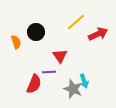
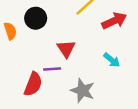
cyan arrow: (84, 81) -> (112, 60), moved, turned -32

